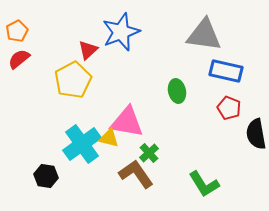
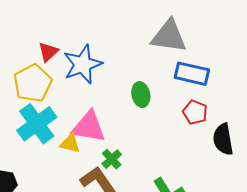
blue star: (121, 32) -> (83, 64), moved
cyan cross: (82, 144) -> (37, 124), moved

